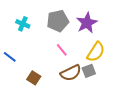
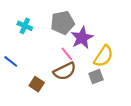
purple star: (87, 23) -> (82, 38), moved
brown semicircle: (71, 73) -> (65, 71), moved

